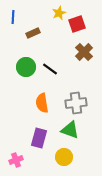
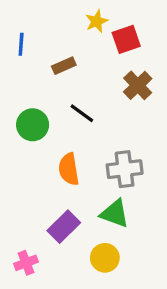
blue line: (13, 17) -> (21, 44), moved
brown rectangle: (33, 33) -> (64, 66), moved
green circle: (26, 67) -> (33, 125), moved
purple rectangle: (39, 138) -> (64, 227), turned 30

